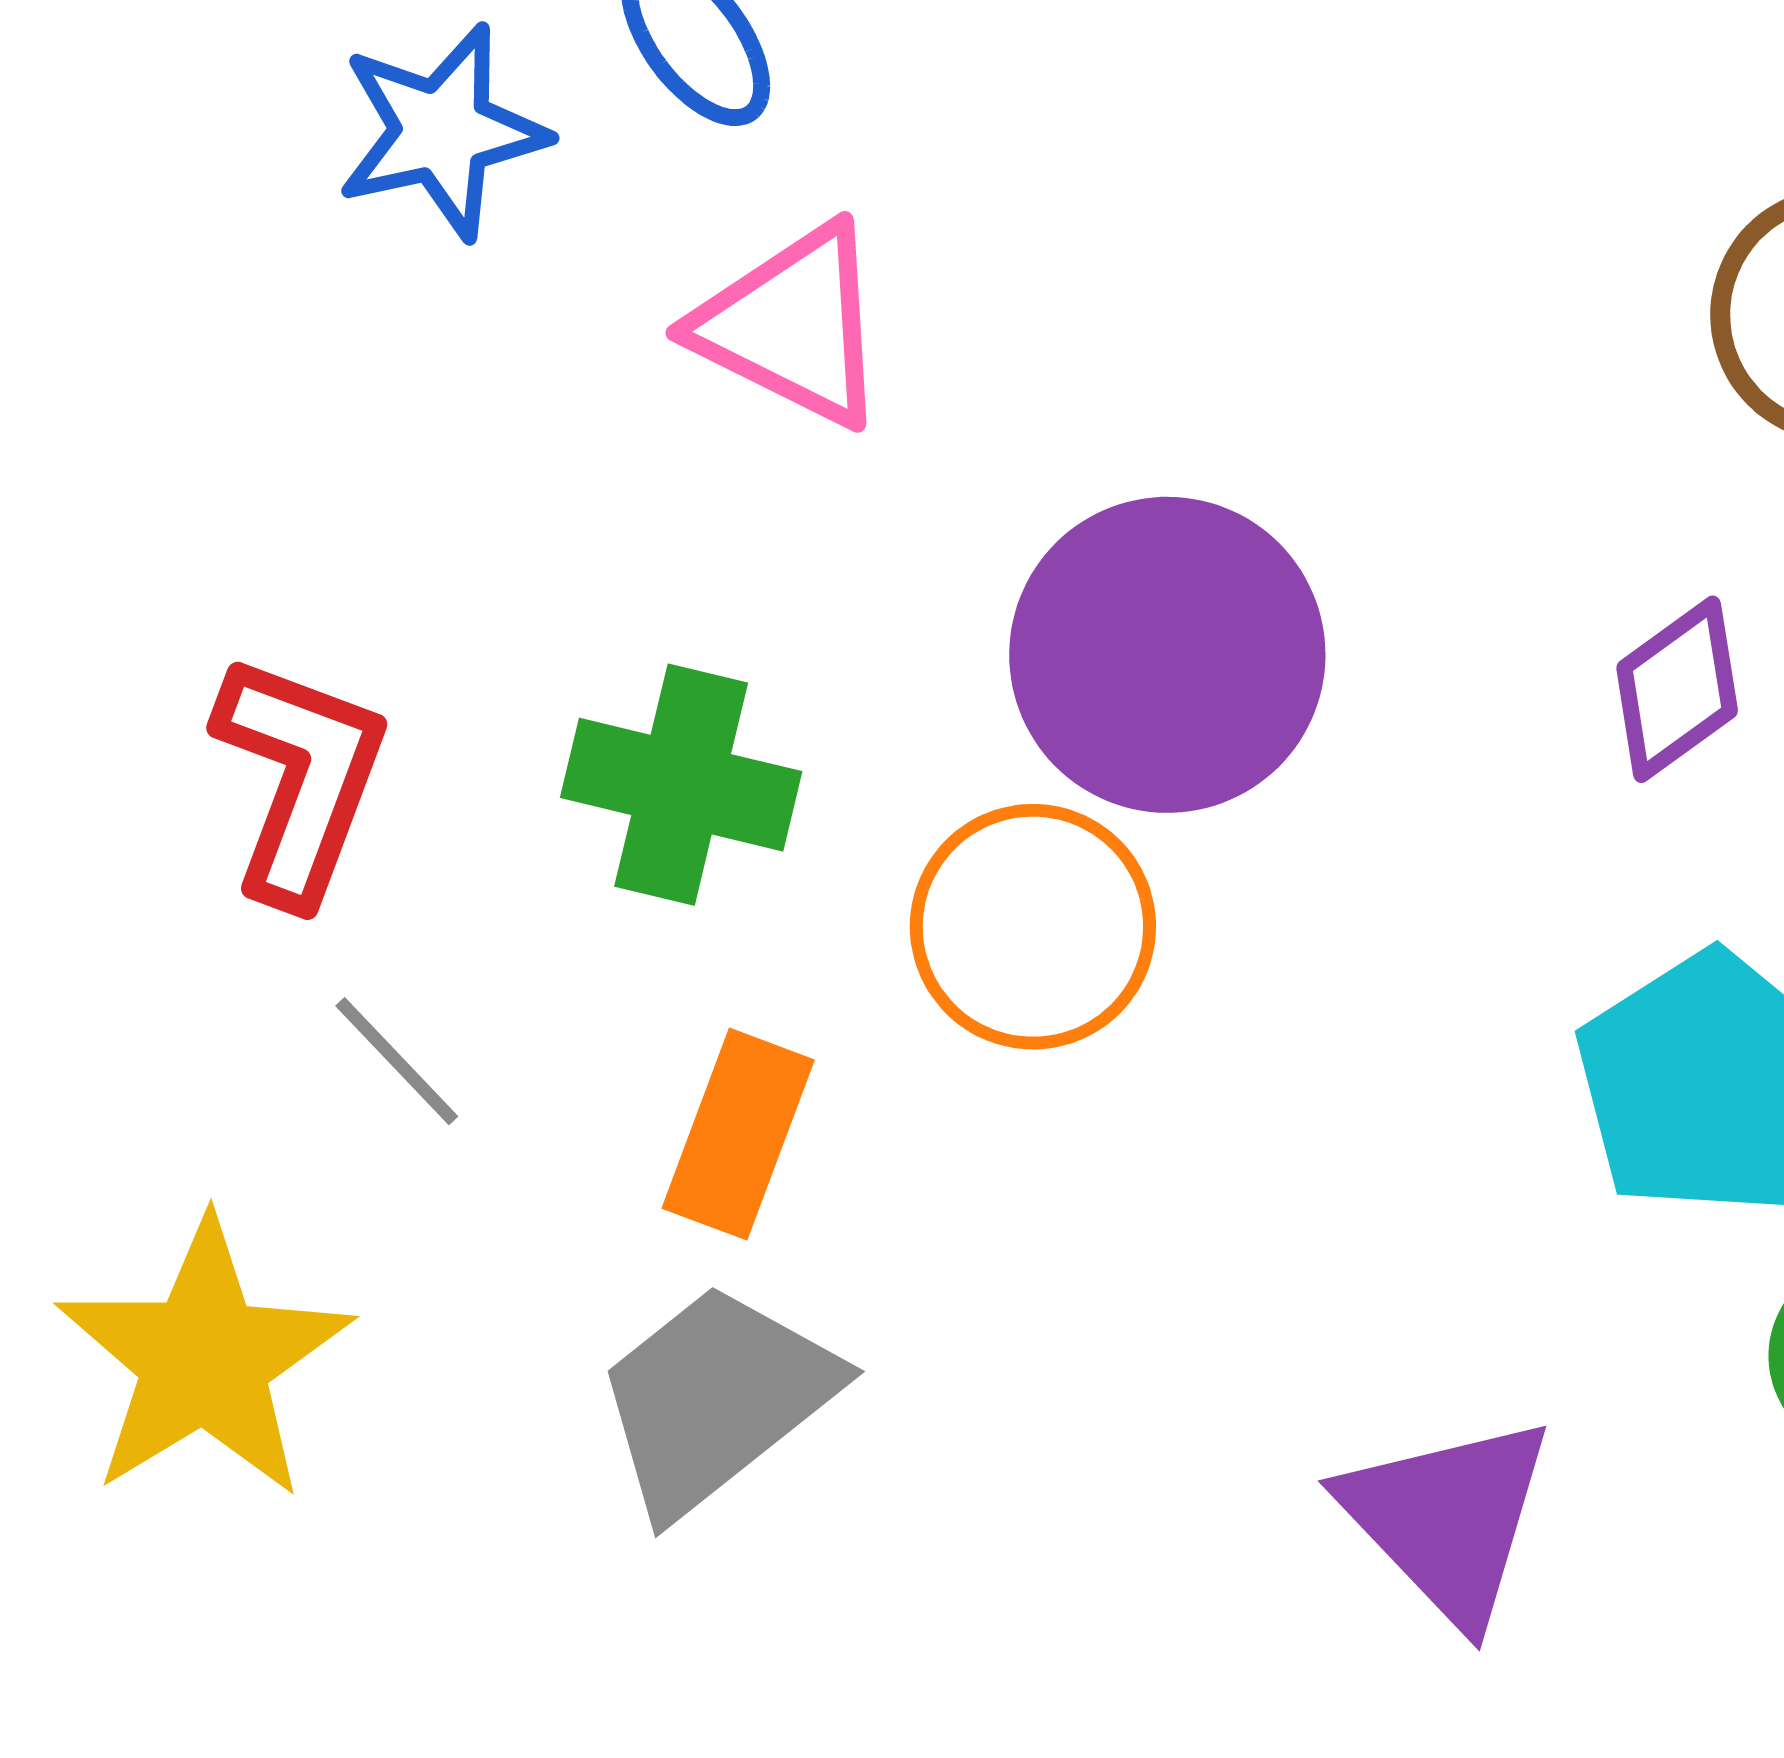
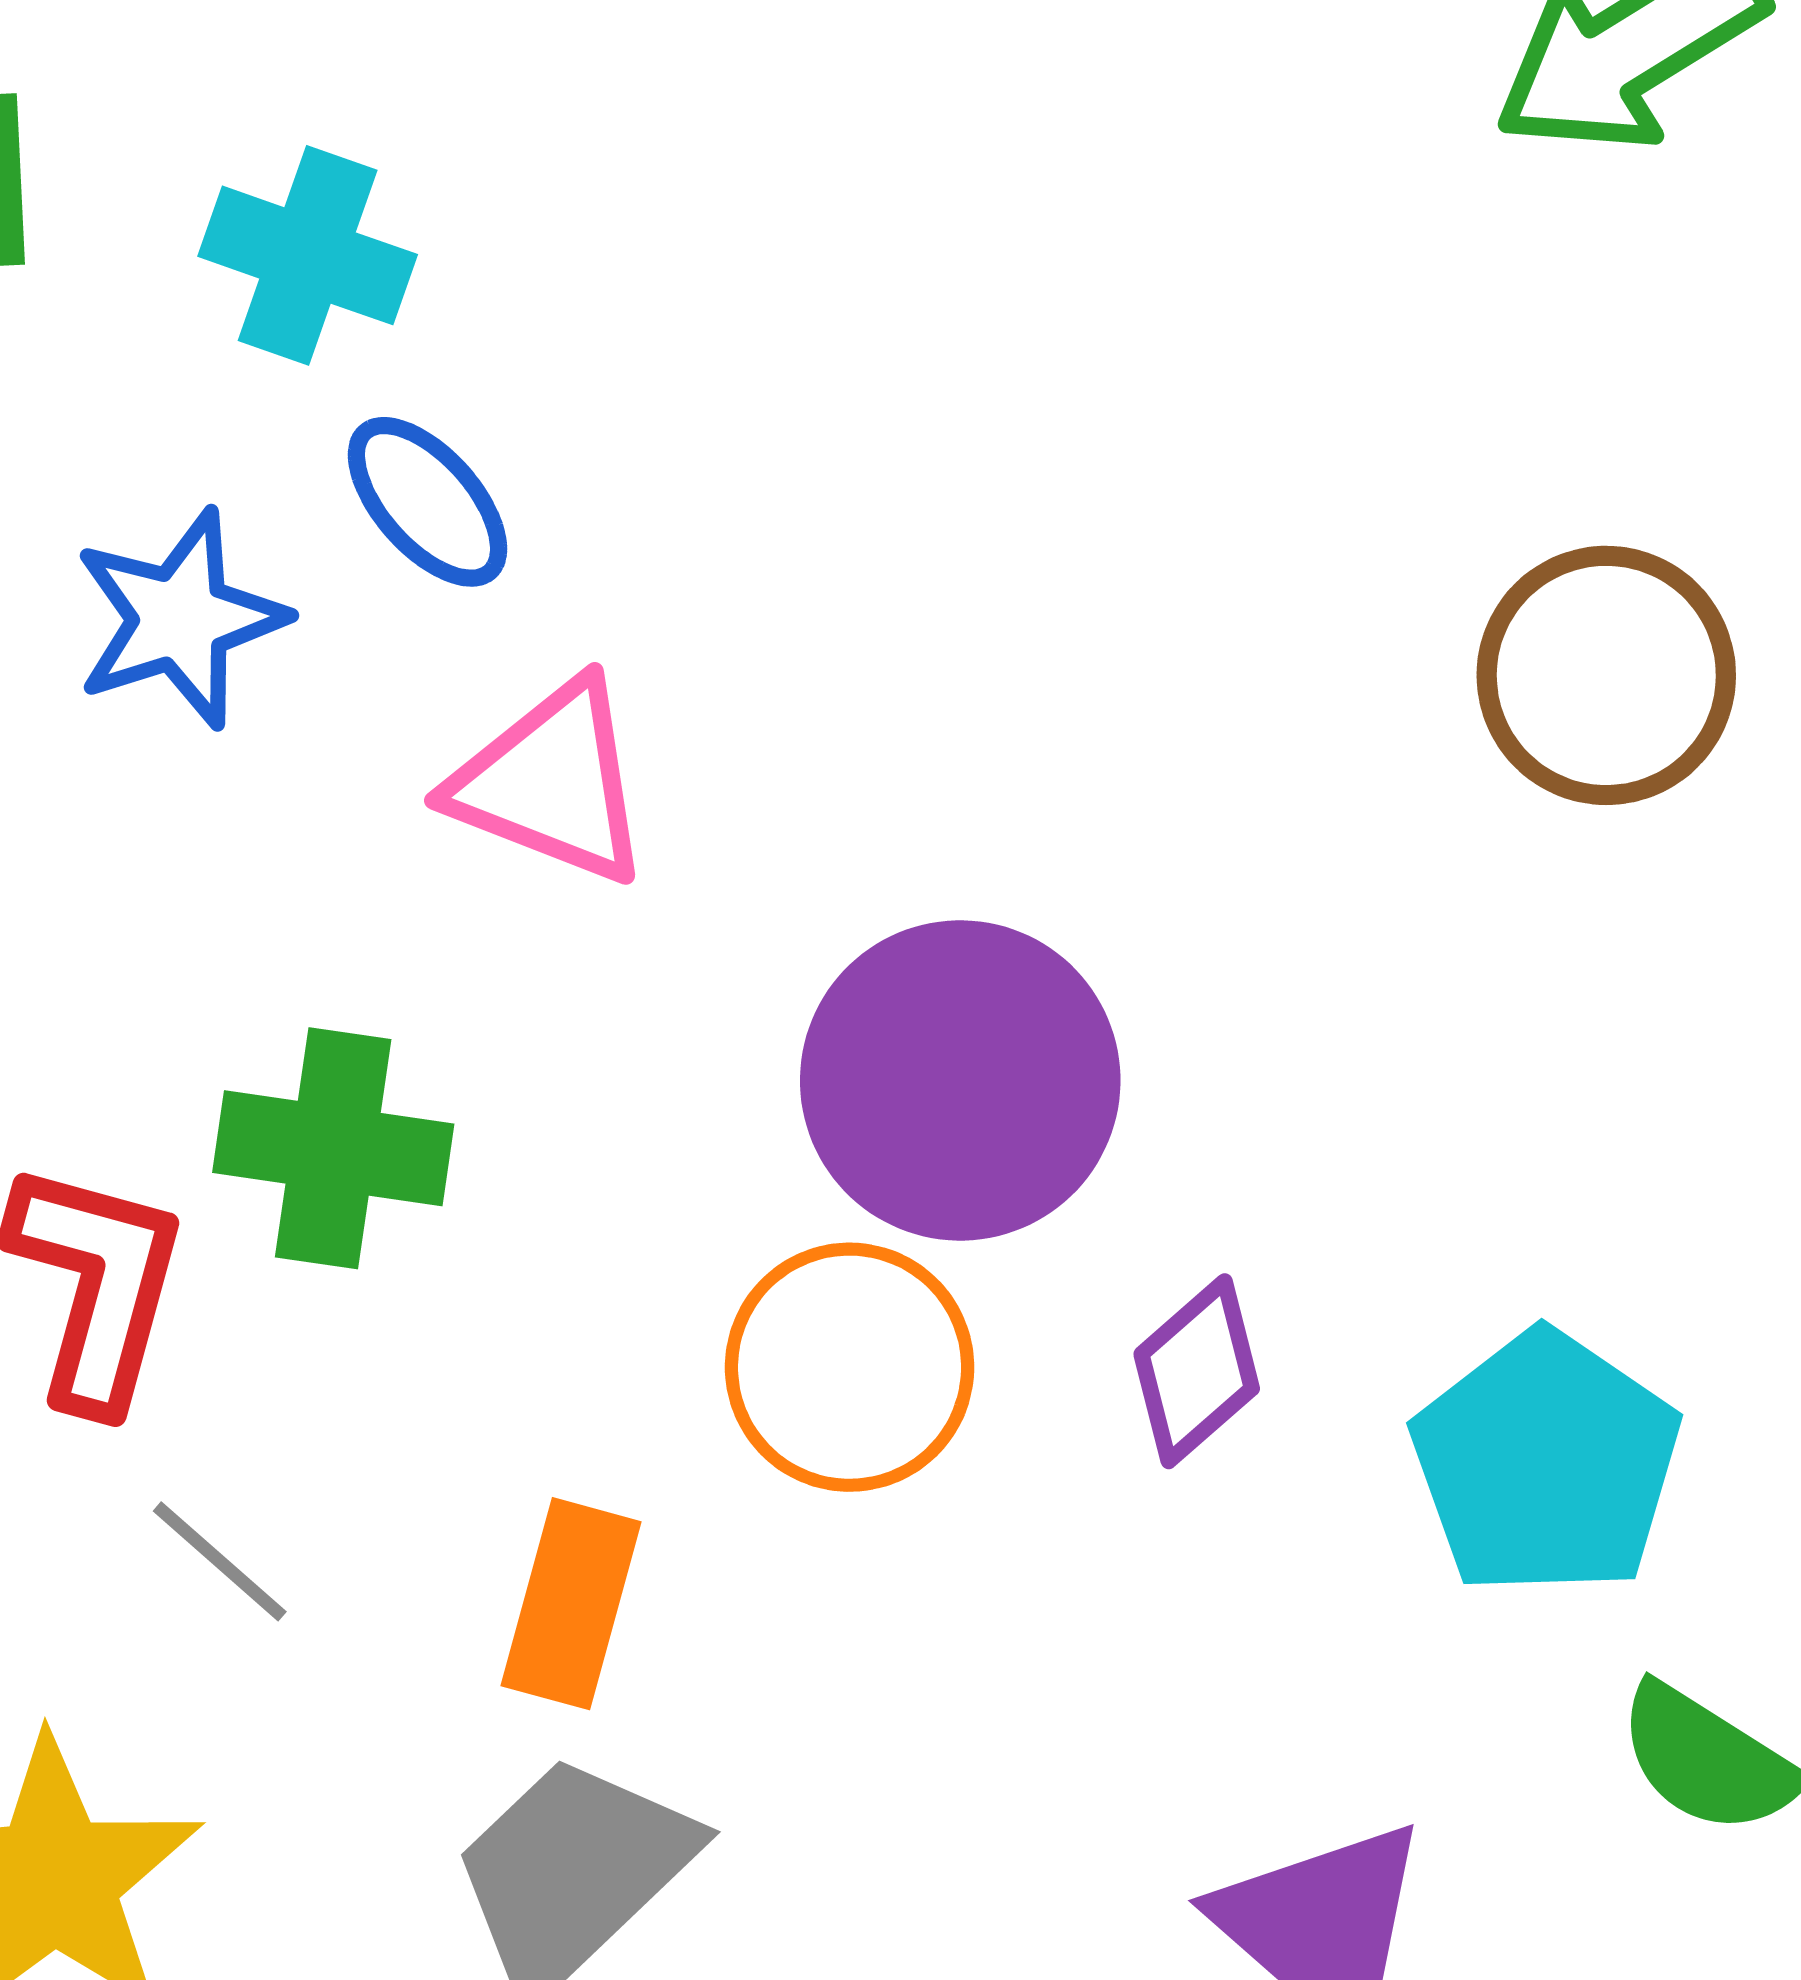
purple diamond: (1677, 689) -> (1197, 1371), moved
green cross: (681, 785) -> (333, 1148), moved

